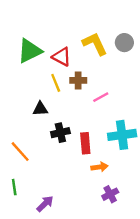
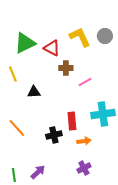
yellow line: (56, 83) -> (13, 74), moved
black cross: (60, 133) -> (54, 135), moved
green line: (14, 187) -> (14, 175), moved
purple cross: (110, 194) -> (84, 168), moved

